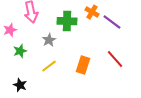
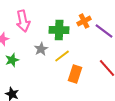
orange cross: (92, 12) -> (84, 21), turned 32
yellow line: (49, 66) -> (62, 56), moved

